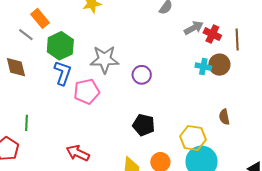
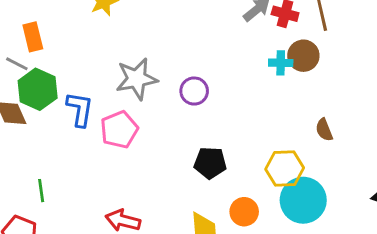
orange rectangle: (40, 18) -> (33, 37), turned 36
green hexagon: (60, 46) -> (38, 89), moved

